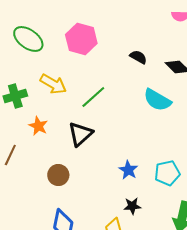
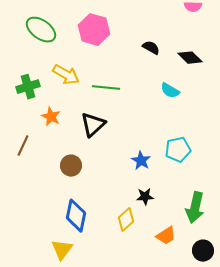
green line: (93, 97) -> (106, 88), turned 48
cyan semicircle: (157, 100) -> (170, 91), size x0.7
cyan pentagon: (167, 173) -> (178, 150), moved

